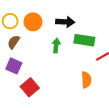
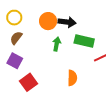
orange circle: (33, 22) -> (48, 21), moved
orange semicircle: (86, 80) -> (72, 78), moved

